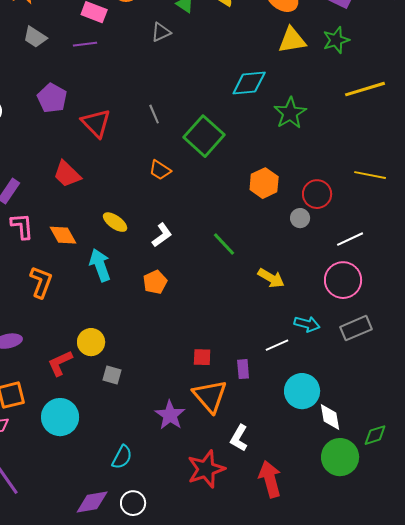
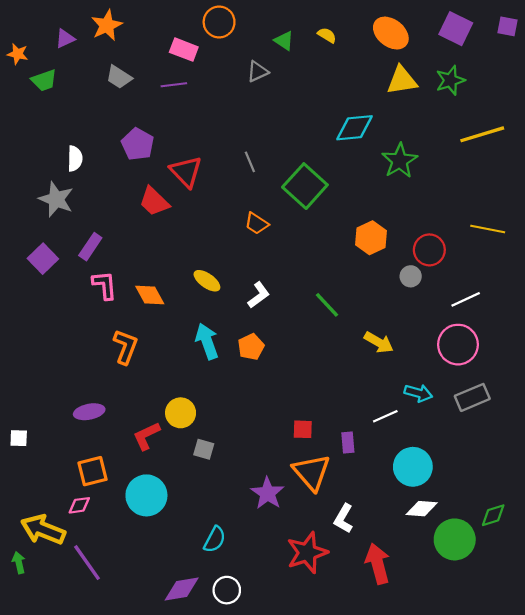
red trapezoid: (67, 174) -> (154, 201), moved
cyan arrow: (100, 265) -> (207, 341), moved
white diamond: (330, 417) -> (422, 509), moved, turned -76

